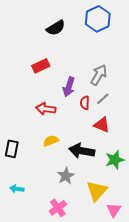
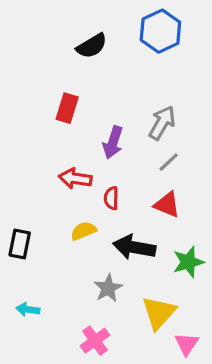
red rectangle: (41, 66) -> (67, 108), turned -48
red semicircle: (85, 103) -> (111, 198), moved

